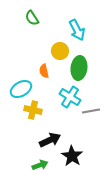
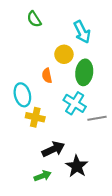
cyan ellipse: (21, 89) -> (22, 95), turned -75

